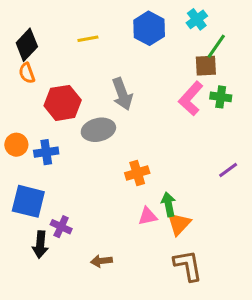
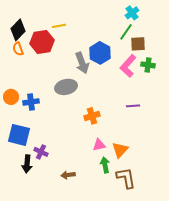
blue hexagon: (149, 28) -> (100, 53), moved
green line: (216, 46) -> (126, 32), moved
red hexagon: (63, 103) -> (42, 42), moved
purple line: (228, 170) -> (133, 106), moved, turned 32
green arrow: (169, 204) -> (105, 165), moved

